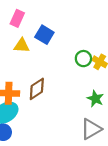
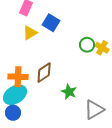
yellow triangle: (22, 46) -> (30, 33), turned -35
green star: (95, 99) -> (69, 92), moved

